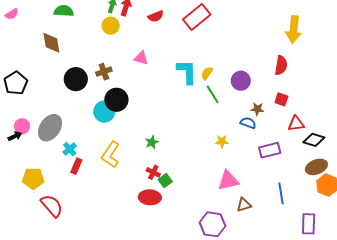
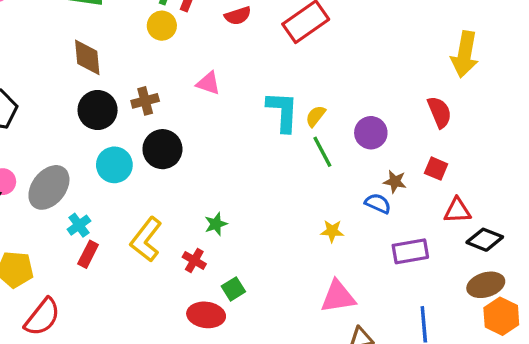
brown diamond: (51, 43) -> (87, 57), moved
red semicircle: (281, 65) -> (439, 112), turned -36
cyan circle: (104, 112) -> (114, 165), moved
red cross: (153, 172) -> (194, 260), moved
red semicircle: (52, 206) -> (42, 317), turned 75

